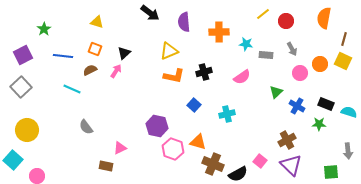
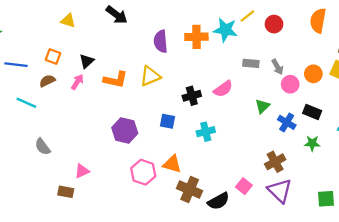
yellow triangle: (97, 22) -> (68, 21), moved
purple semicircle: (184, 22) -> (161, 41), moved
cyan star: (246, 44) -> (225, 30), moved, size x1.5
gray arrow: (292, 49) -> (277, 67), moved
yellow triangle: (169, 51) -> (150, 76), moved
black cross: (204, 72) -> (192, 96), moved
orange L-shape: (174, 76) -> (115, 80), moved
black rectangle: (326, 104) -> (312, 112), moved
blue square: (194, 105) -> (168, 121), turned -32
purple hexagon: (157, 126) -> (125, 131), moved

